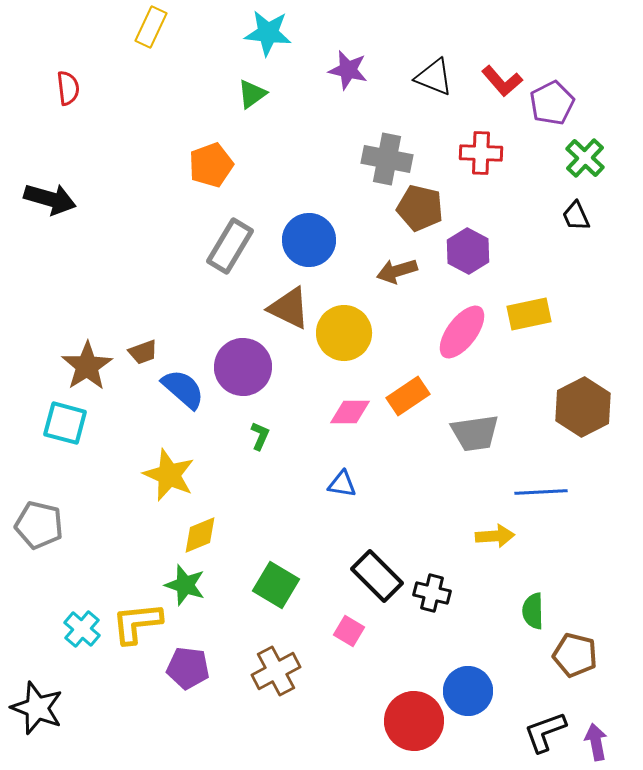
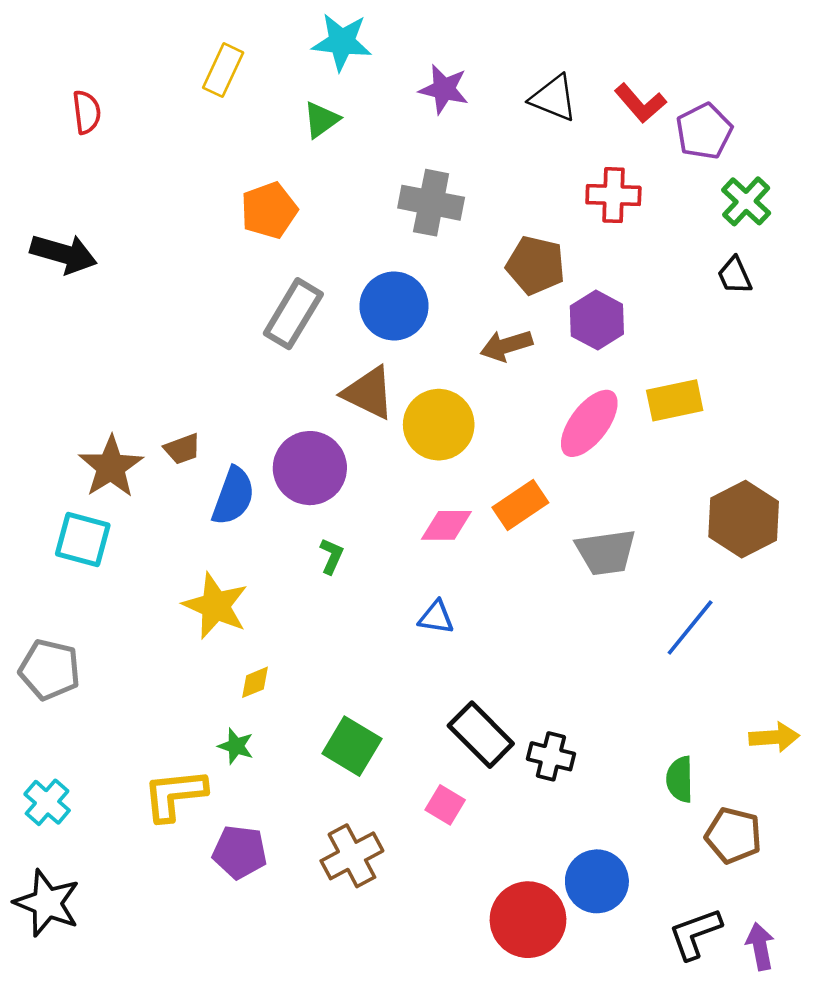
yellow rectangle: (151, 27) -> (223, 70), moved
gray cross: (387, 159) -> (431, 203), moved
blue semicircle: (183, 389) -> (233, 496), turned 69
blue line: (541, 492) -> (690, 627), turned -48
yellow diamond: (200, 535) -> (255, 682), size x0.7
yellow arrow: (495, 536) -> (774, 737), moved
green star: (185, 585) -> (236, 746), size x0.7
cyan cross: (82, 629) -> (47, 802), moved

